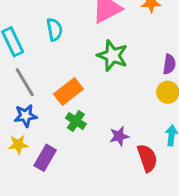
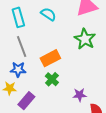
cyan semicircle: (54, 30) -> (48, 14), turned -56

